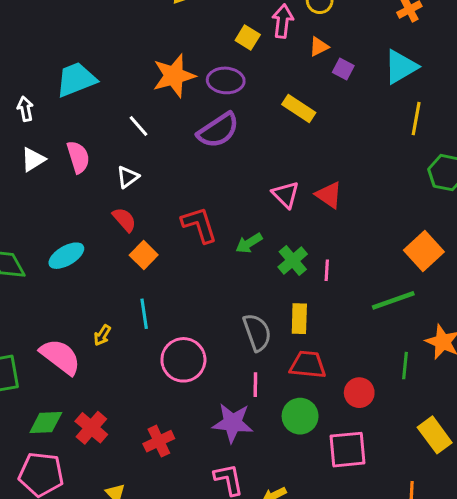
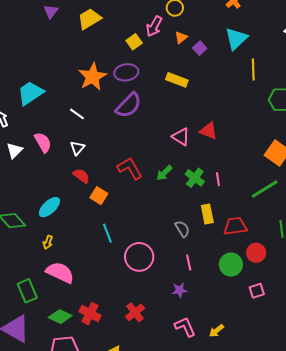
pink arrow: (283, 21) -> (154, 26), turned -145
yellow square: (248, 37) -> (134, 42), turned 35
purple square: (343, 69) -> (200, 48), turned 32
gray semicircle: (257, 332) -> (182, 229), size x0.7
yellow arrow: (102, 335) -> (48, 242), moved
red trapezoid: (308, 365) -> (235, 226), moved
green circle: (300, 416) -> (231, 265), moved
green diamond: (46, 422) -> (60, 317), turned 40
purple star: (233, 423) -> (180, 290), size x0.6
pink square: (348, 450) -> (257, 291), size x0.6

